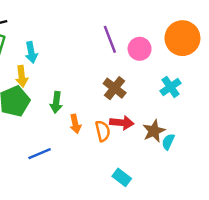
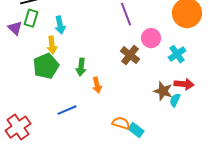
pink circle: (140, 49) -> (151, 38), moved
red arrow: (122, 123) -> (184, 84), moved
orange semicircle: (103, 131) -> (121, 123), moved, turned -60
brown star: (154, 131) -> (163, 91), turned -30

